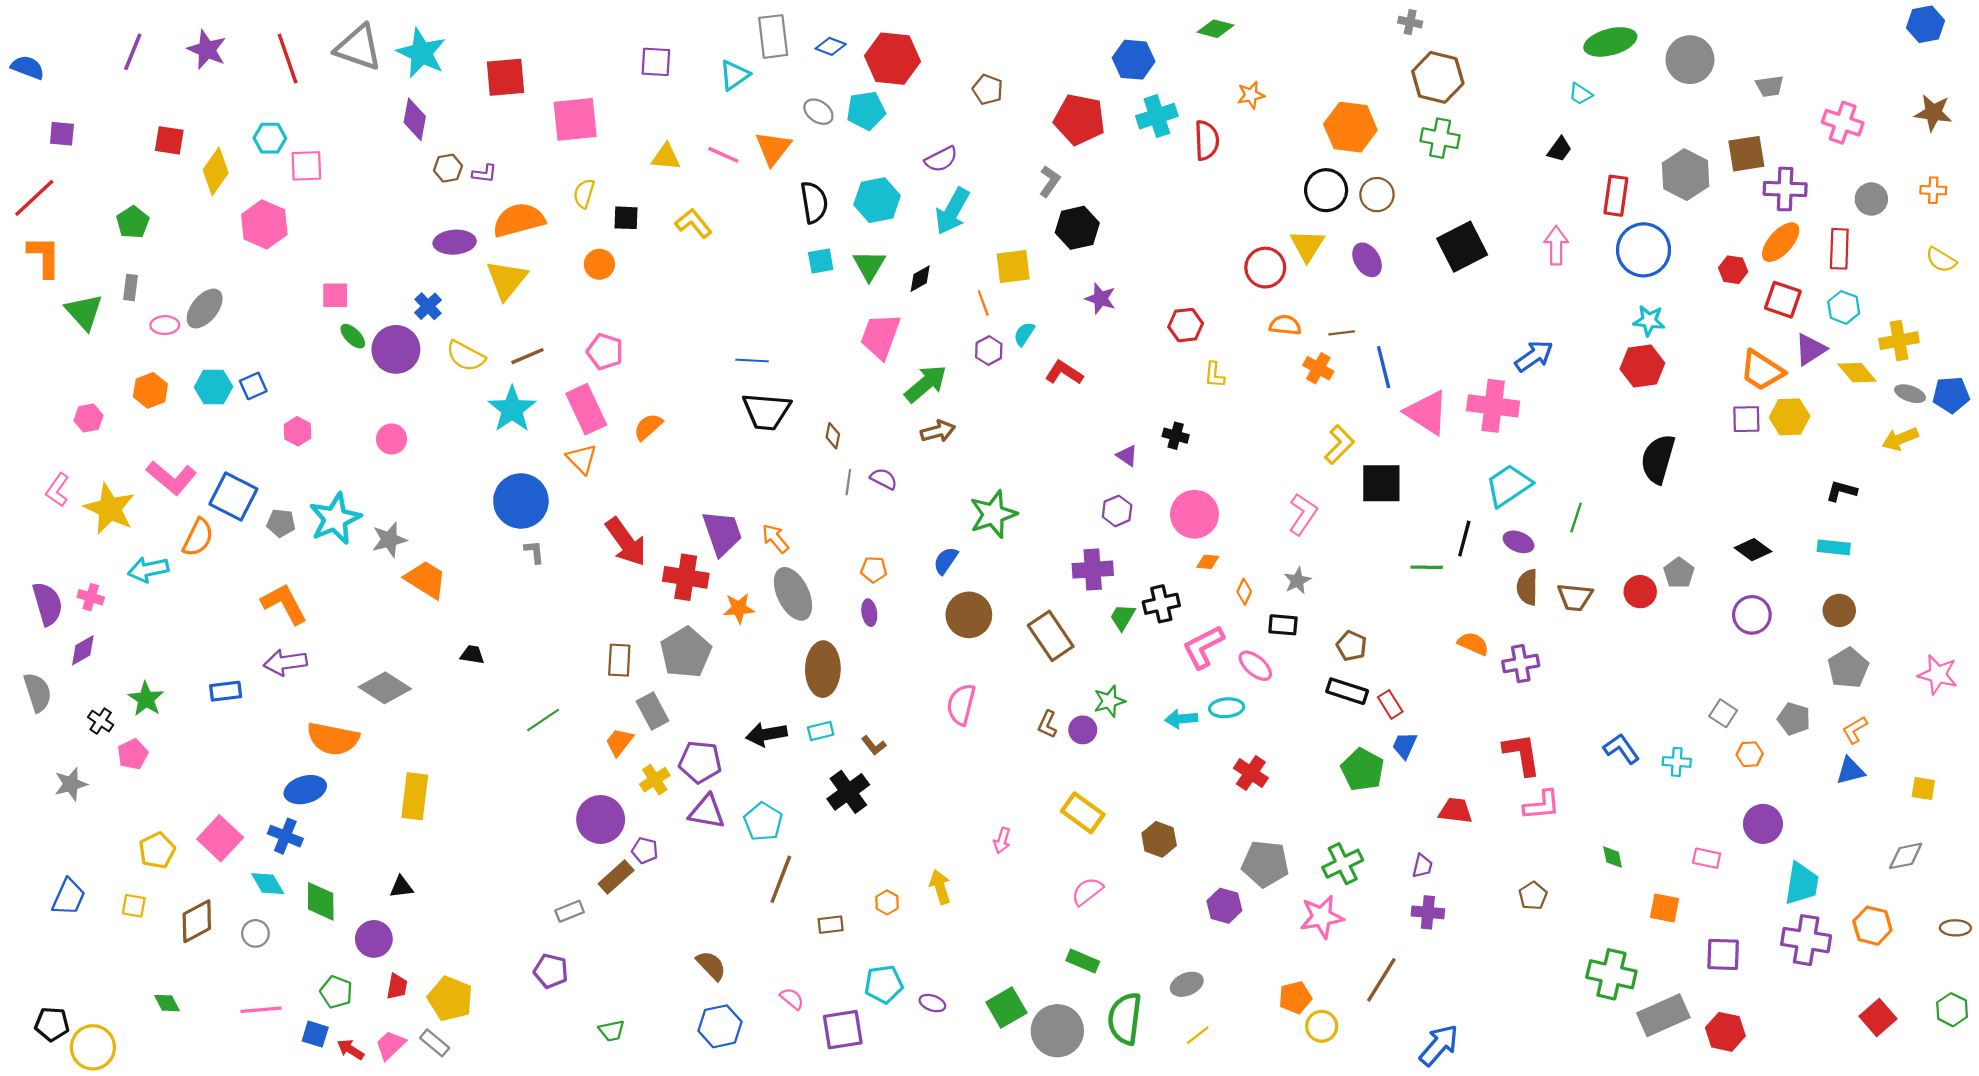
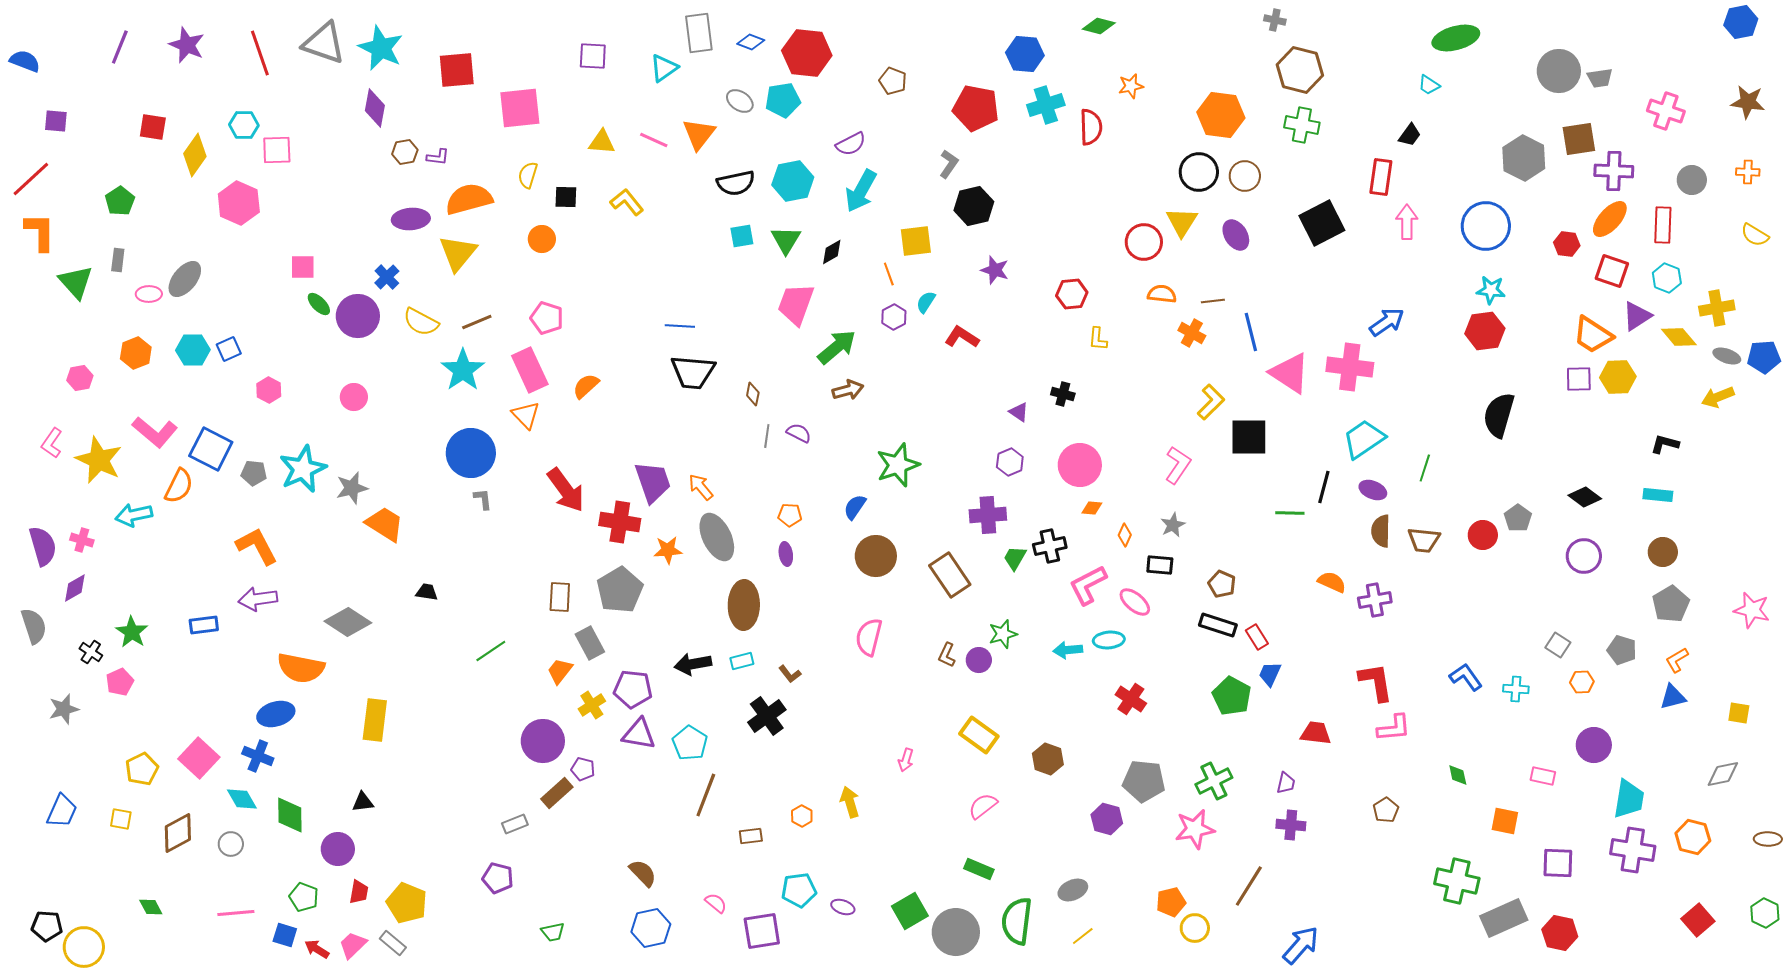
gray circle: (1690, 60) -> (1559, 71), moved
red rectangle: (1616, 196) -> (1381, 177), moved
black semicircle: (814, 202) -> (736, 183), turned 87

